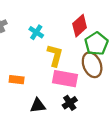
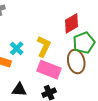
cyan cross: (36, 32) -> (17, 48), moved

